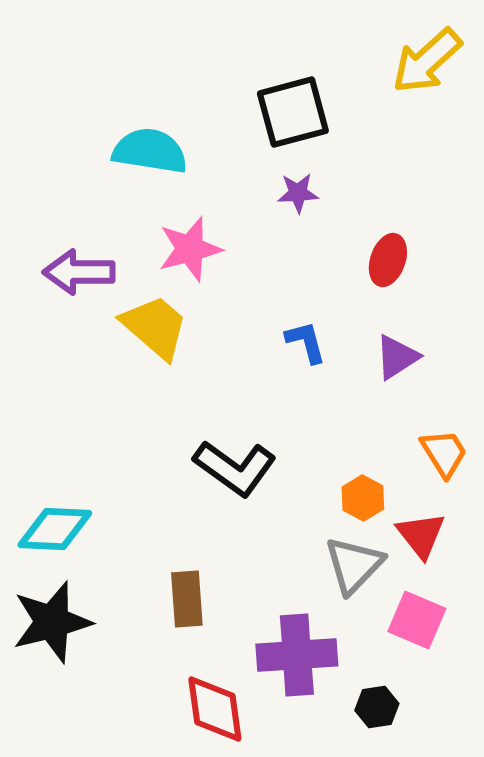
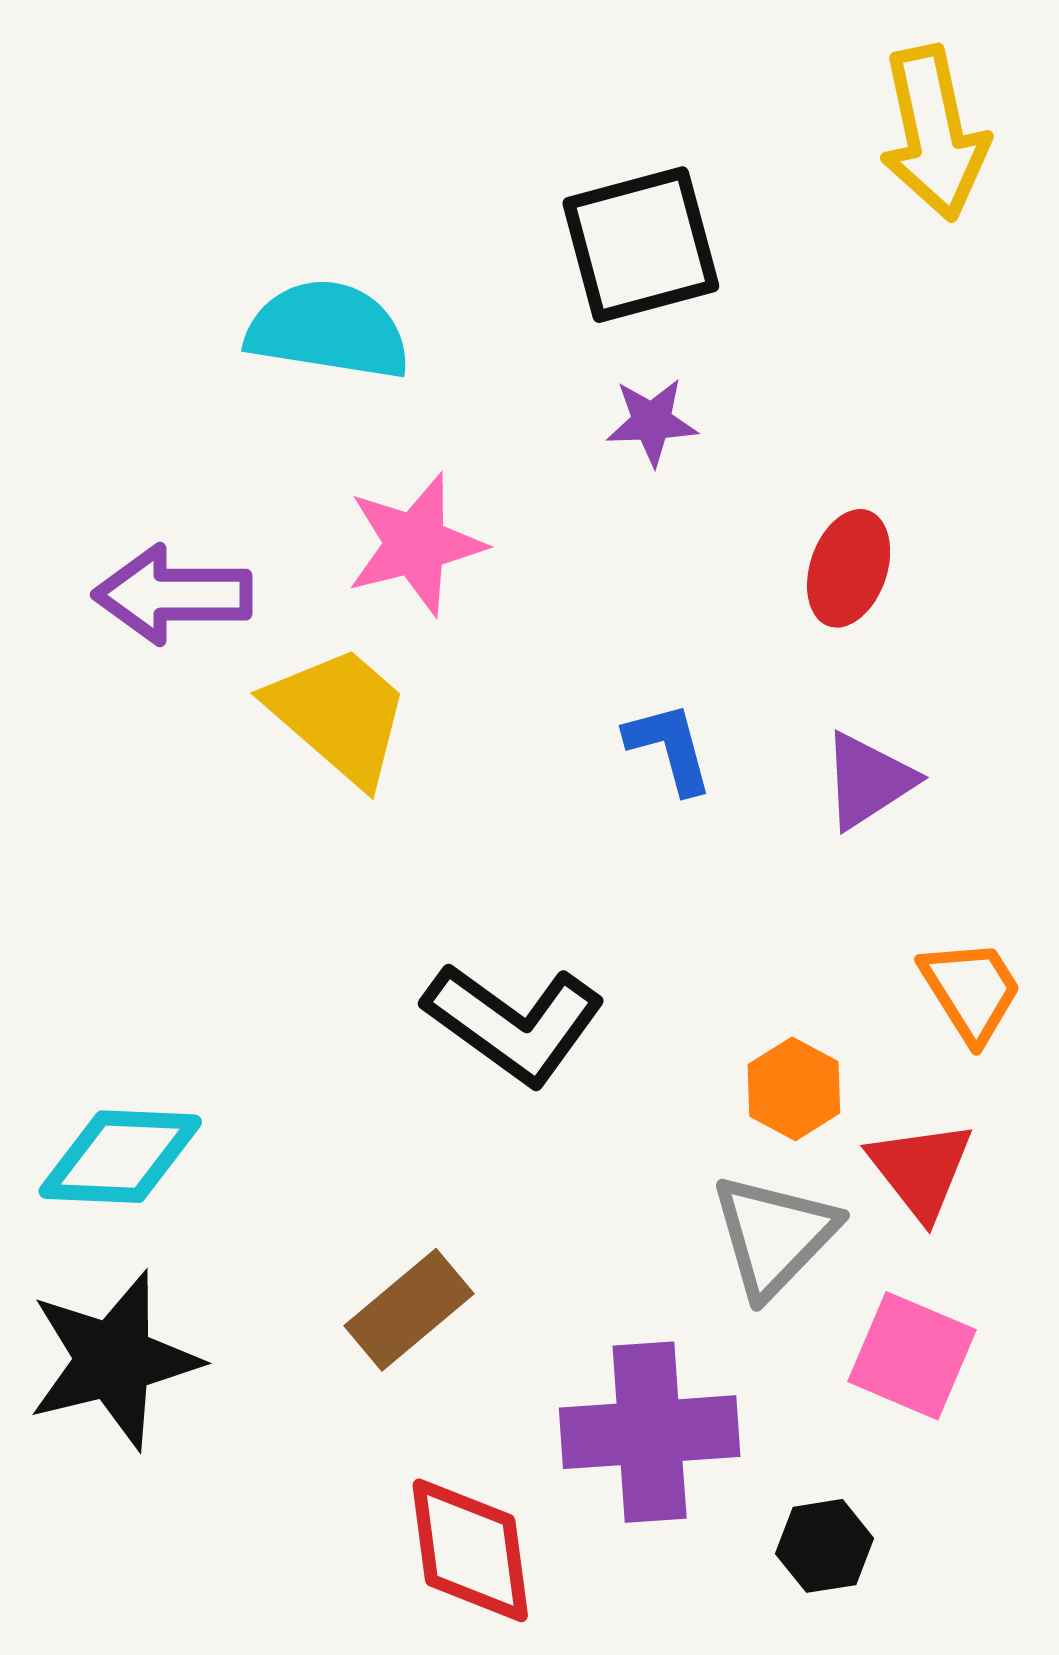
yellow arrow: (427, 61) -> (934, 133), turned -60
brown rectangle: (187, 599) -> (409, 1310), turned 54

